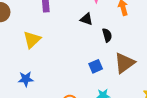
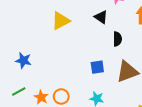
yellow triangle: (32, 40) -> (61, 21), moved

